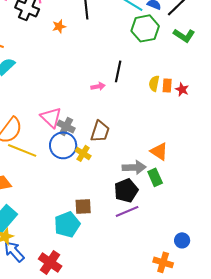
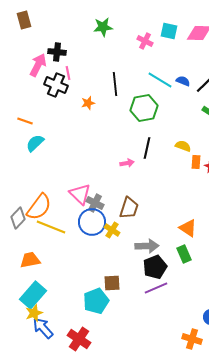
green hexagon: (145, 28) -> (144, 108), moved
yellow semicircle: (154, 83) -> (183, 146), moved, turned 98
gray arrow: (134, 167) -> (147, 246), moved

